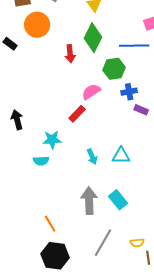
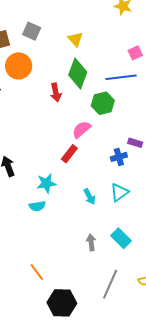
blue cross: (129, 92) -> (119, 157), moved
cyan triangle: (121, 156) -> (119, 192), turned -30
gray arrow: (89, 201) -> (91, 242), size x0.6
orange line: (50, 224) -> (37, 272), moved

